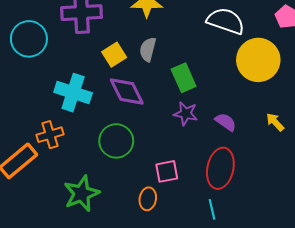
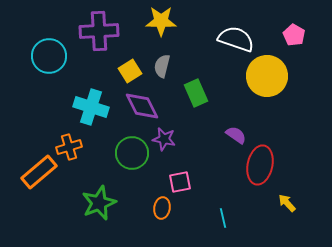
purple star: (186, 114) -> (164, 139), moved
yellow arrow: (275, 122) -> (287, 203), moved
red ellipse: (220, 168) -> (260, 165), moved

